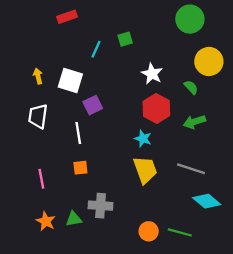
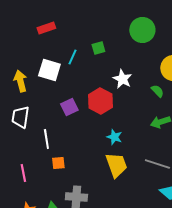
green circle: (190, 19) -> (142, 30), moved
yellow arrow: (38, 76) -> (20, 81), size x1.5
white square: (70, 80) -> (49, 70), moved
red hexagon: (156, 108) -> (100, 101), moved
white line: (78, 133) -> (46, 139), moved

